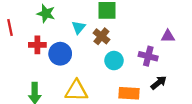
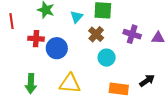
cyan triangle: (79, 27) -> (77, 17), moved
purple cross: (148, 56) -> (132, 34), moved

